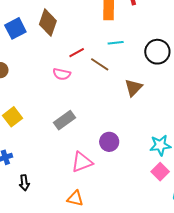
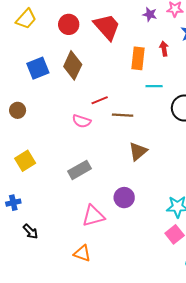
cyan line: (116, 43) -> (154, 86), moved
brown line: (100, 64) -> (123, 115), turned -36
brown triangle: (133, 88) -> (138, 151), moved
black arrow: (24, 183) -> (30, 231), turned -42

